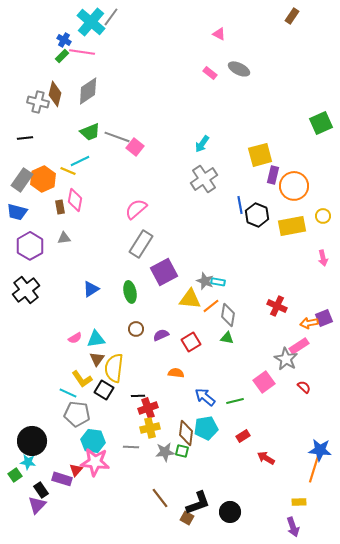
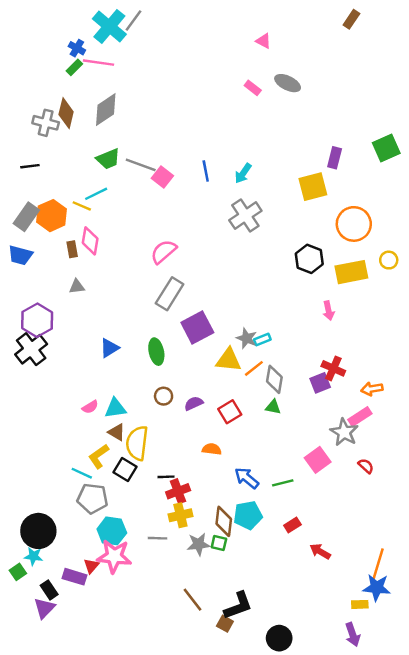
purple rectangle: (273, 175) -> (335, 158), moved
blue line: (240, 205) -> (206, 171), moved
purple hexagon: (30, 246) -> (37, 320), moved
pink arrow: (323, 258) -> (329, 311), moved
cyan rectangle: (218, 282) -> (262, 340), turned -32
purple square: (324, 318) -> (320, 383), moved
brown triangle: (97, 359) -> (117, 432), turned -35
yellow L-shape: (82, 379) -> (99, 456), turned 90
blue star: (320, 450) -> (377, 588), moved
black circle: (230, 512) -> (279, 638), moved

